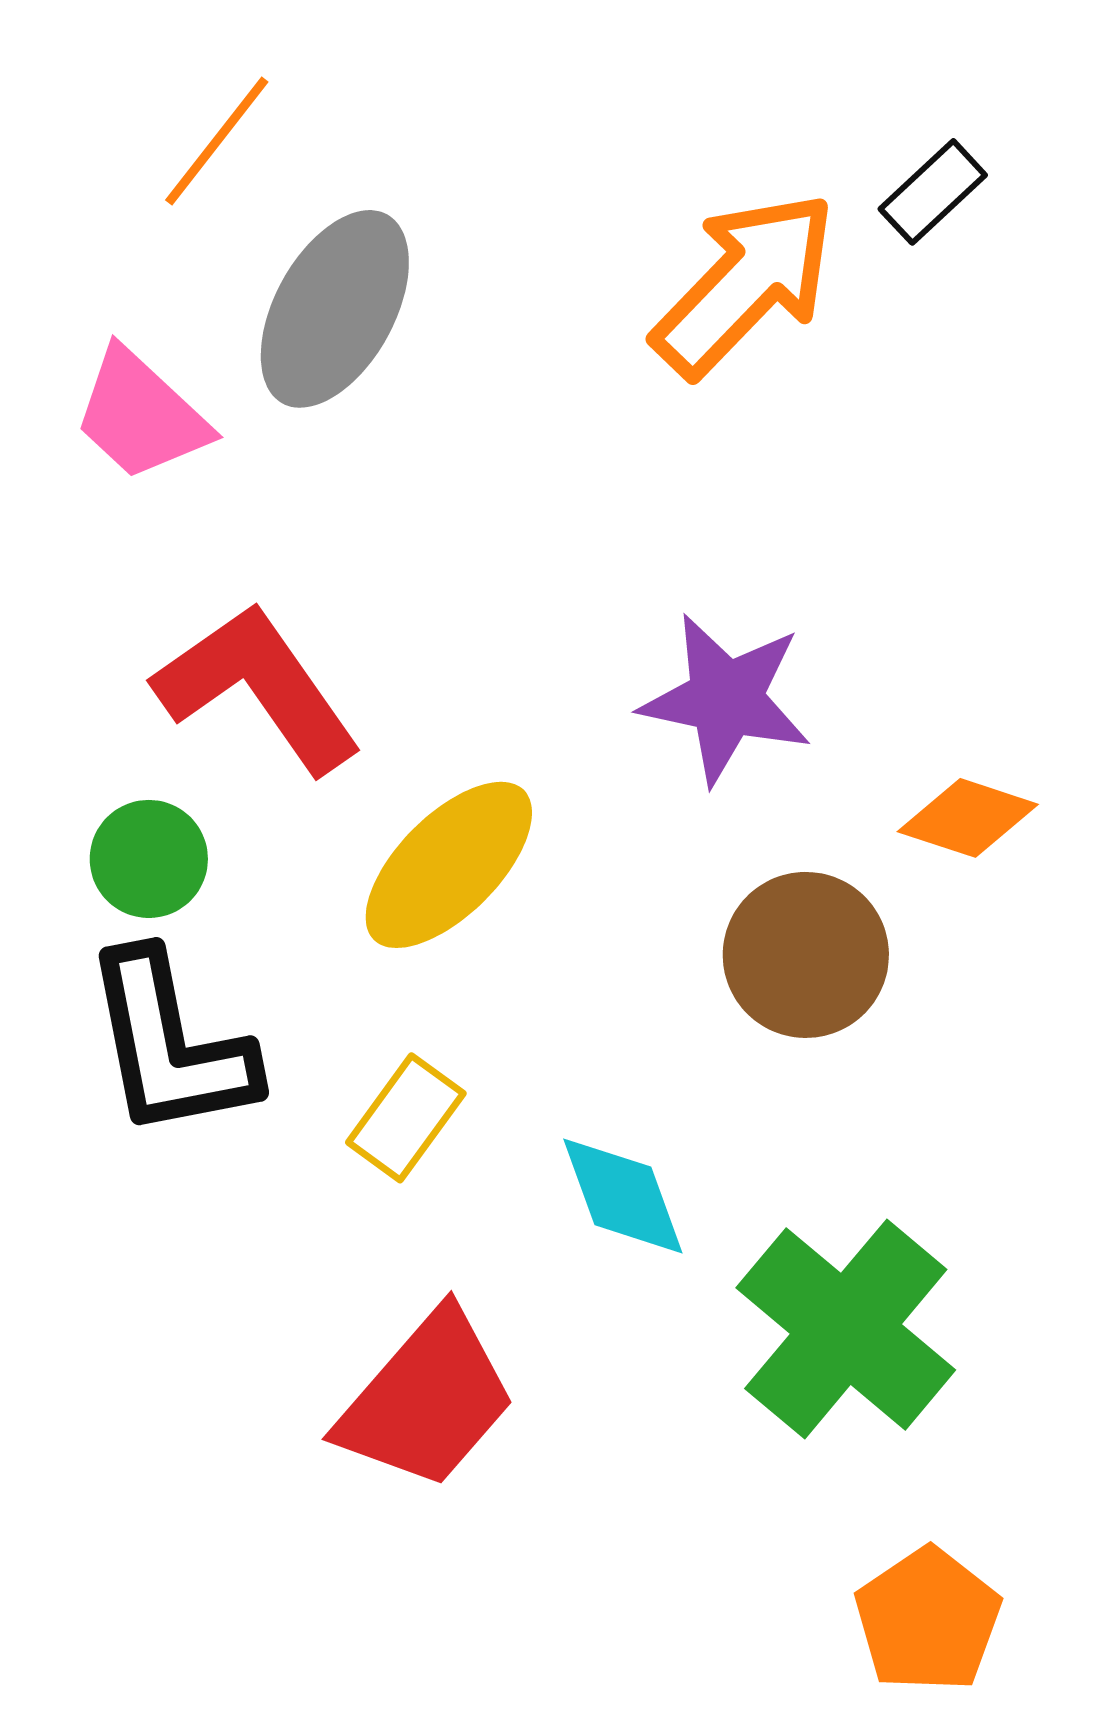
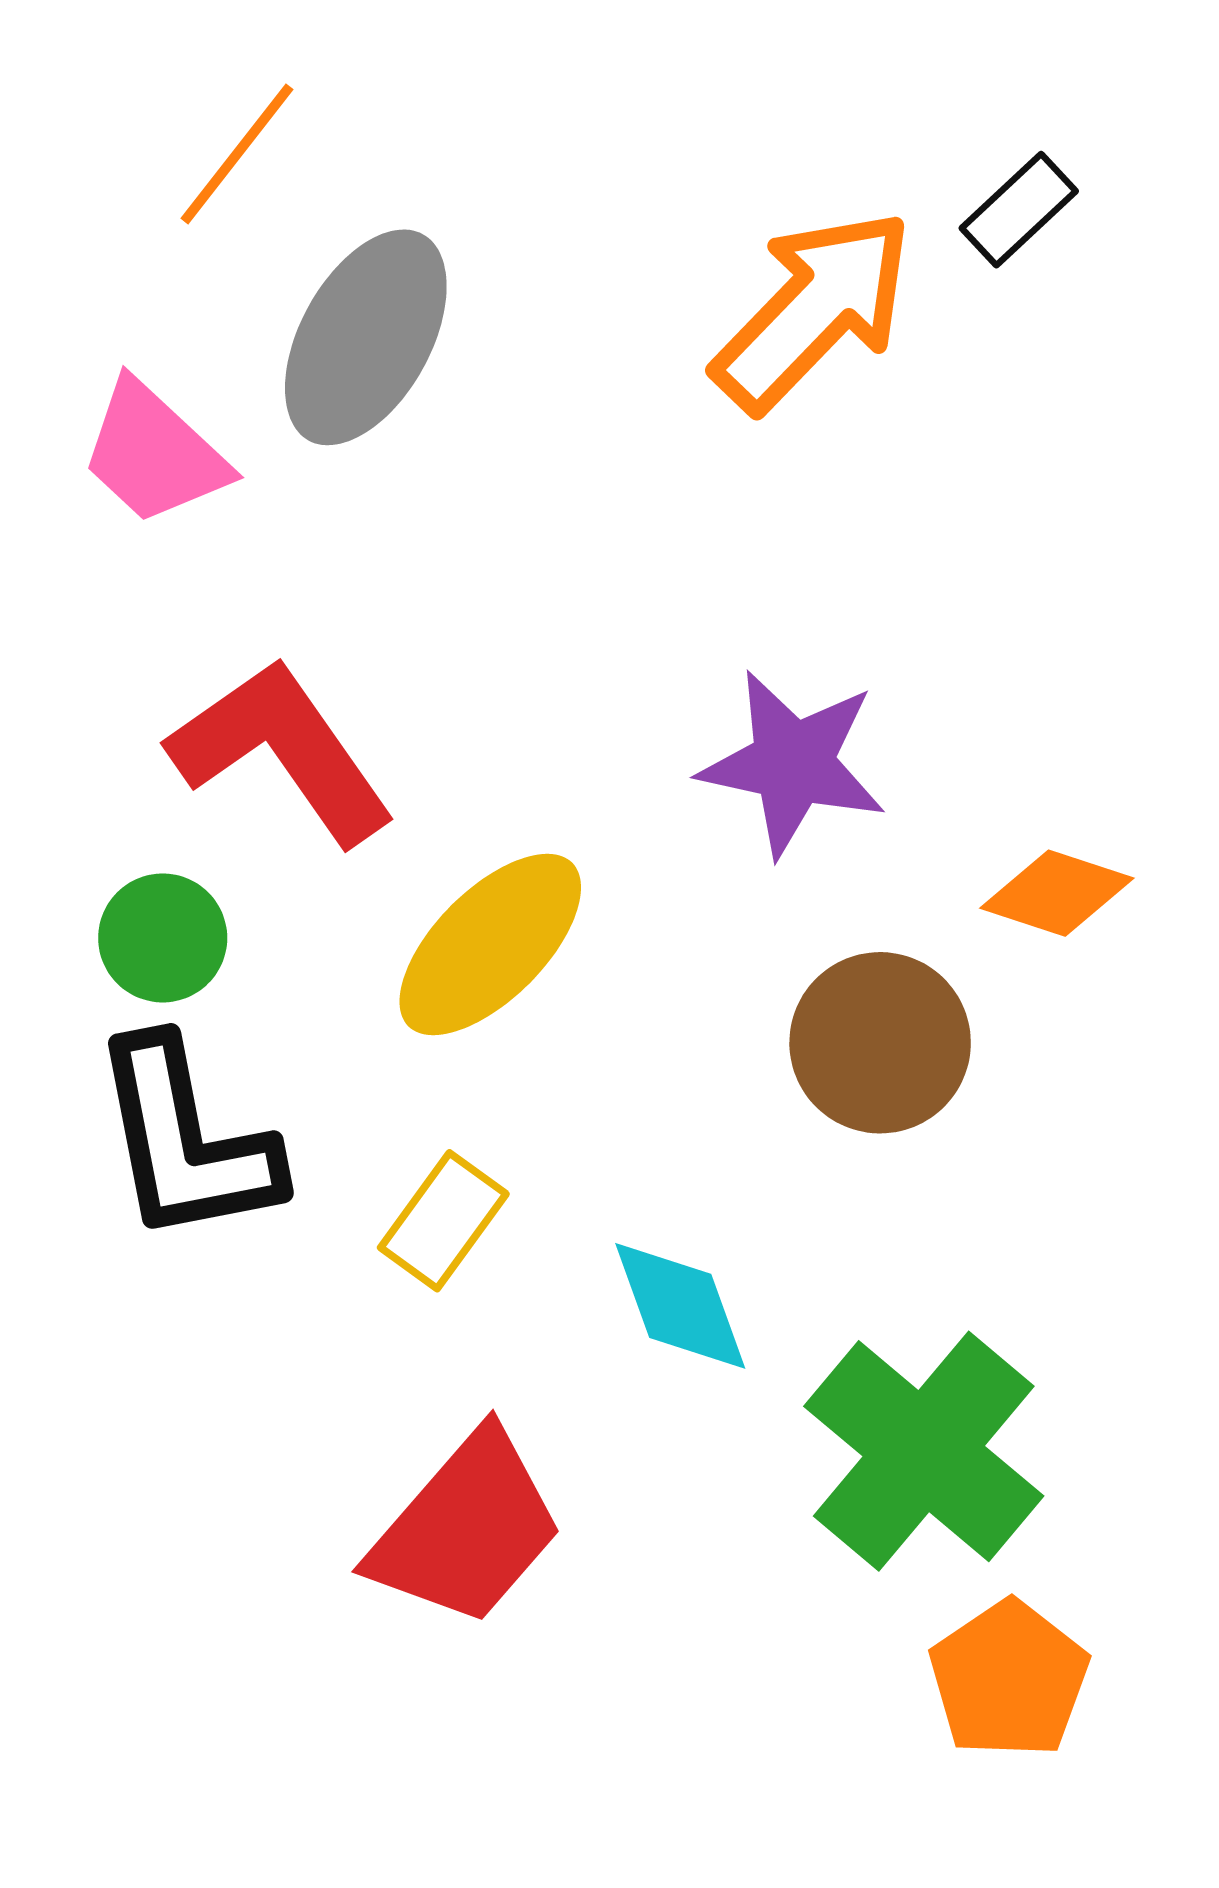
orange pentagon: (928, 1620) -> (1009, 1679), moved

